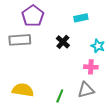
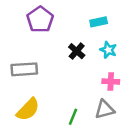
gray rectangle: (20, 40) -> (24, 69), moved
cyan star: (98, 46) -> (108, 50), moved
yellow semicircle: (23, 90) -> (28, 109), turned 125

